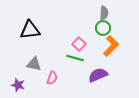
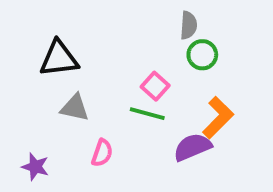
gray semicircle: (104, 13) -> (189, 25), moved
orange L-shape: (111, 46) -> (218, 118), moved
gray triangle: (34, 64) -> (75, 108), moved

